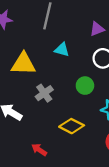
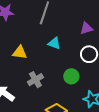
yellow triangle: (23, 64) -> (20, 52), size x0.7

